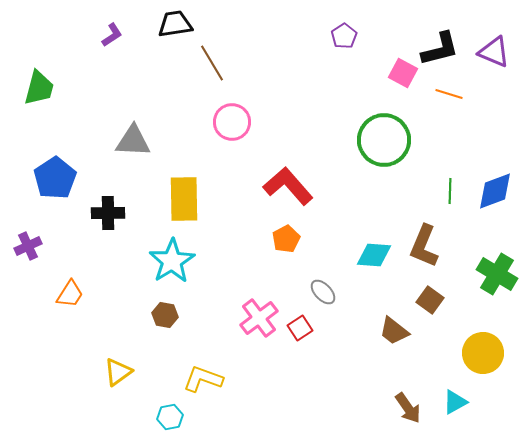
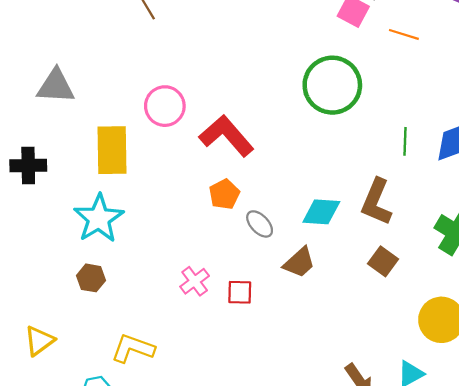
pink circle: (232, 122) -> (165, 106), moved
gray ellipse: (323, 292) -> (260, 224), moved
pink cross: (259, 318) -> (195, 281), size x0.7
red square: (300, 328) -> (240, 292), turned 35
brown trapezoid: (394, 331) -> (299, 263), moved, turned -80

